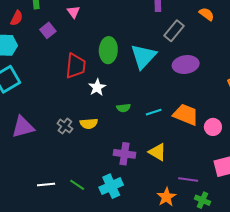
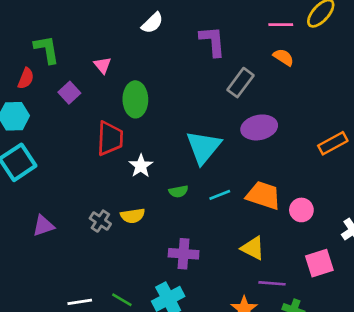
green ellipse: (108, 50) -> (135, 99), moved
cyan triangle: (143, 56) -> (203, 147), moved
purple triangle: (23, 127) -> (43, 226), size x0.7
yellow triangle: (157, 152) -> (253, 248), moved

